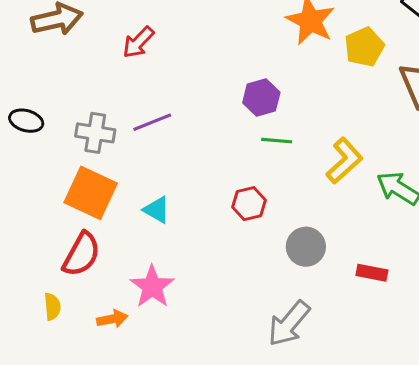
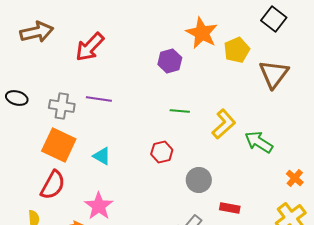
red arrow: (138, 42) -> (90, 47), size x1.4
purple hexagon: (261, 98) -> (170, 61), moved
purple line: (152, 122) -> (99, 99), turned 30
red rectangle: (372, 273) -> (230, 208), moved

